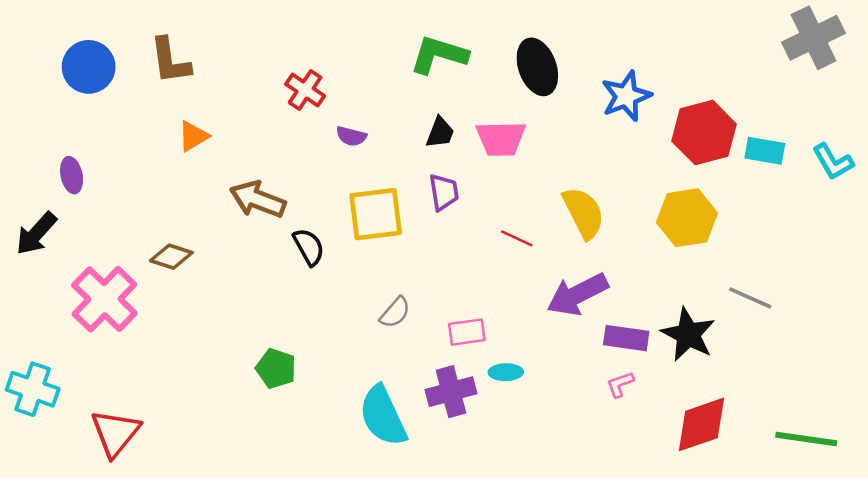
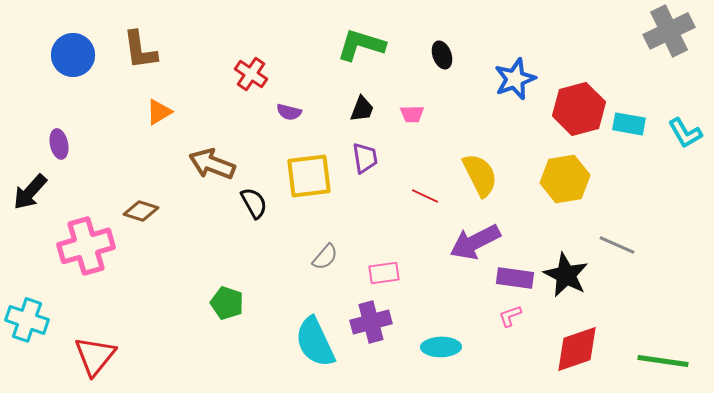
black ellipse: (537, 67) -> (442, 55), size x0.6
pink trapezoid: (501, 139) -> (412, 114), size x0.6
pink cross: (104, 299) -> (86, 246), turned 30
cyan ellipse: (506, 372) -> (441, 347), moved, size x1.4

